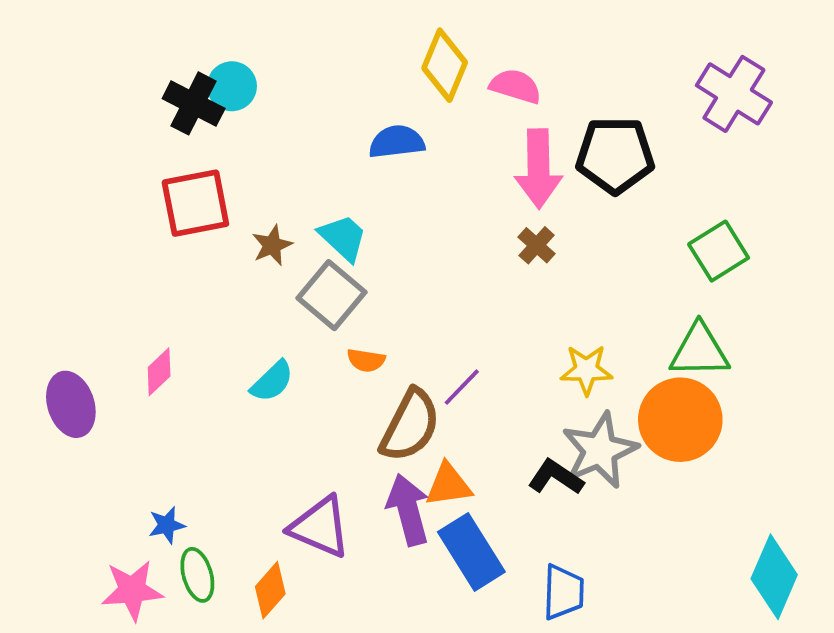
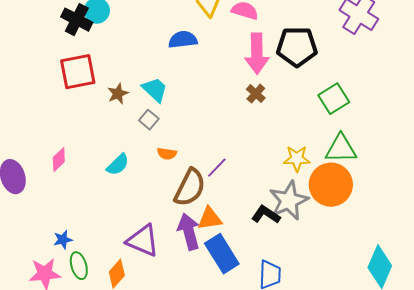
green square: (719, 251) -> (334, 99), moved
gray square: (332, 295) -> (149, 120), size x0.6
yellow star: (586, 370) -> (297, 159), moved

